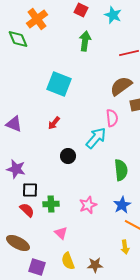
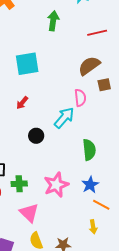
cyan square: (59, 84) -> (27, 64), turned -30
pink star: (88, 205) -> (56, 185), size x1.4
pink triangle: (61, 233) -> (29, 213), size x1.5

